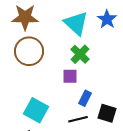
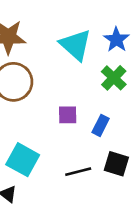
green cross: (80, 54) -> (114, 78), moved
blue rectangle: (85, 98) -> (101, 125), moved

